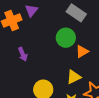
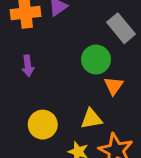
orange triangle: (82, 51) -> (114, 86), turned -40

